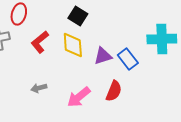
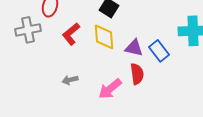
purple triangle: (103, 56) -> (134, 48), turned 30
red semicircle: (114, 91) -> (137, 74), moved, turned -30

